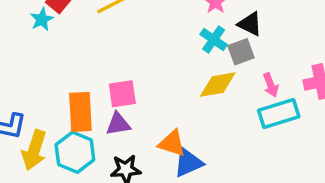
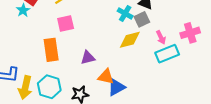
pink square: (122, 94) -> (66, 24), moved
orange rectangle: (80, 112) -> (51, 50), moved
purple triangle: (118, 124) -> (88, 58), moved

